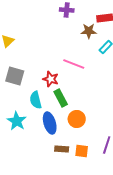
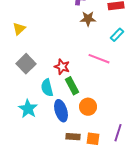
brown star: (89, 31) -> (88, 19), moved
pink line: (74, 64) -> (99, 59), moved
gray square: (15, 76) -> (26, 64), turned 30

